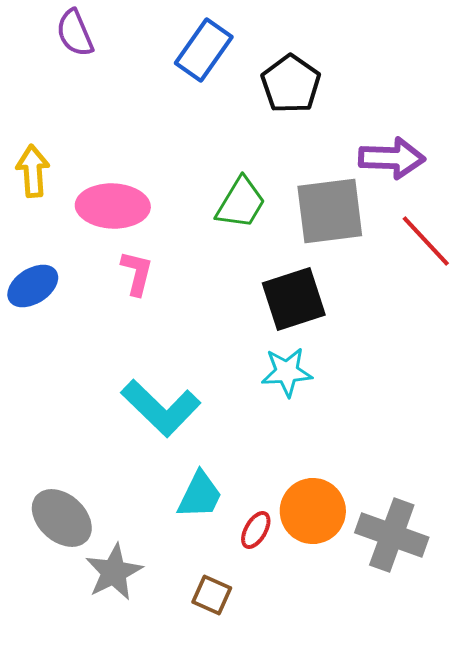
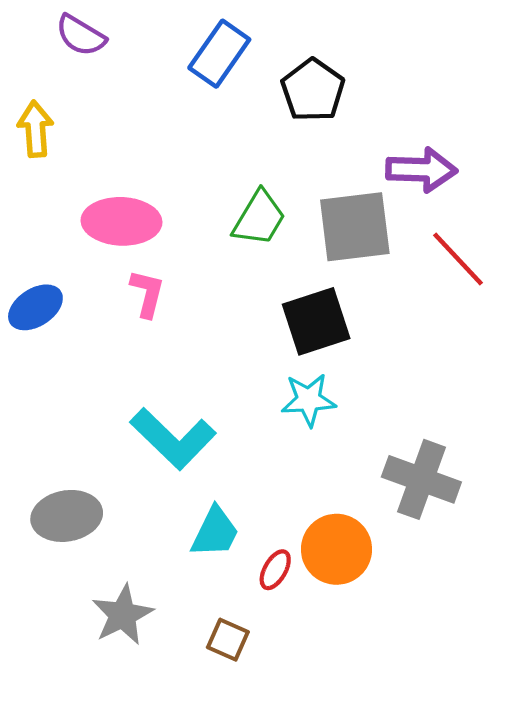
purple semicircle: (75, 33) -> (81, 35), turned -36
yellow arrow: (33, 171) -> (35, 129), moved
gray ellipse: (62, 518) -> (67, 516), moved, turned -52
gray cross: (392, 535) -> (421, 479), moved

